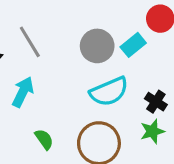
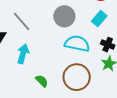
cyan rectangle: (133, 45) -> (99, 19), moved
cyan semicircle: (109, 92) -> (77, 44), turned -135

